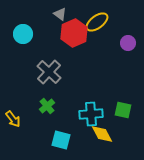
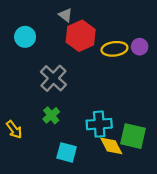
yellow ellipse: (97, 22) -> (114, 49), moved, turned 30
green square: (123, 110) -> (133, 136), moved, size x1.4

